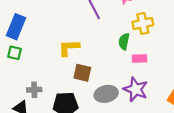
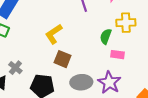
yellow L-shape: (69, 48) -> (54, 34), turned -40
gray cross: (34, 90) -> (15, 68), turned 32

